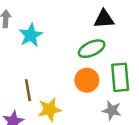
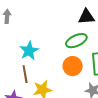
cyan star: (31, 35) -> (29, 51), moved

